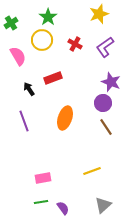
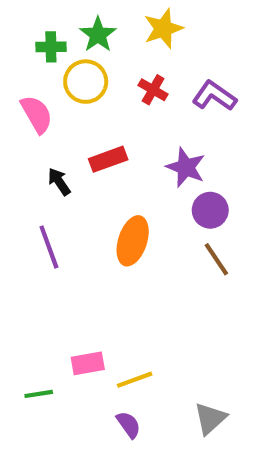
yellow star: (99, 14) -> (163, 28), moved
green cross: (11, 23) -> (51, 47), moved, turned 32
purple L-shape: (105, 47) -> (214, 96), turned 70
purple star: (111, 82) -> (186, 167), moved
yellow line: (92, 171) -> (135, 380), moved
green line: (41, 202) -> (39, 394), moved

